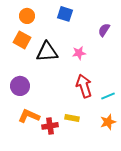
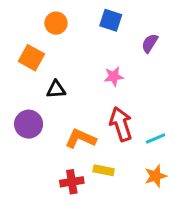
blue square: (65, 14) -> (111, 20), moved
orange circle: (27, 16) -> (56, 23), moved
black triangle: (47, 52) -> (56, 89), moved, size x0.6
orange L-shape: (29, 116) -> (81, 139), moved

